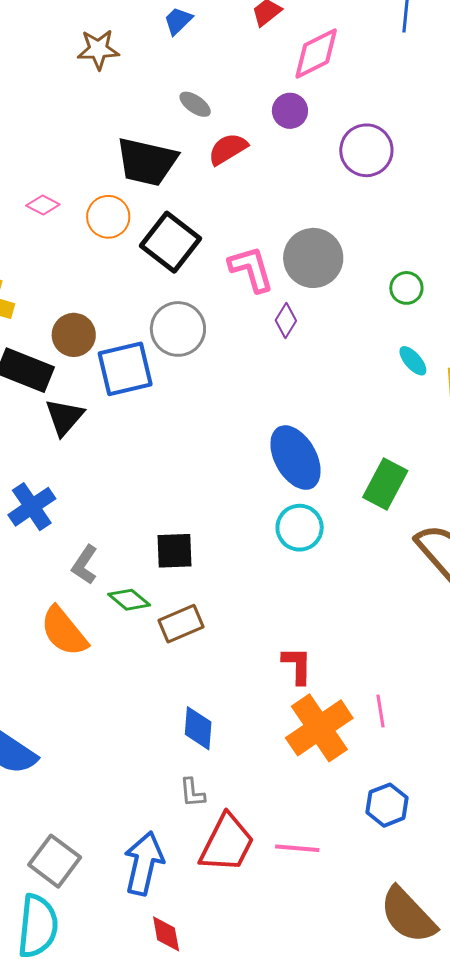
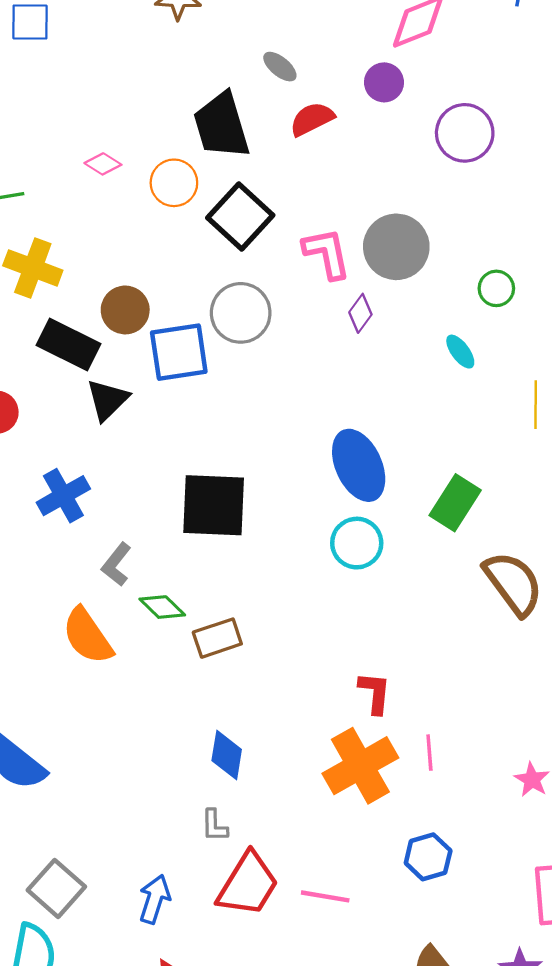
black trapezoid: (147, 162) -> (221, 126), turned 56
cyan ellipse: (413, 361) -> (460, 352), moved
black square: (175, 551) -> (214, 505), moved, size x1.6
red L-shape: (297, 665) -> (375, 693), moved
blue arrow: (144, 863) -> (155, 899), size x0.7

